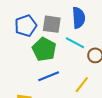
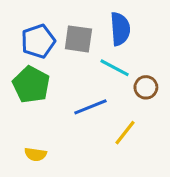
green pentagon: (44, 49) -> (31, 85), moved
blue line: (49, 76) -> (90, 107), moved

